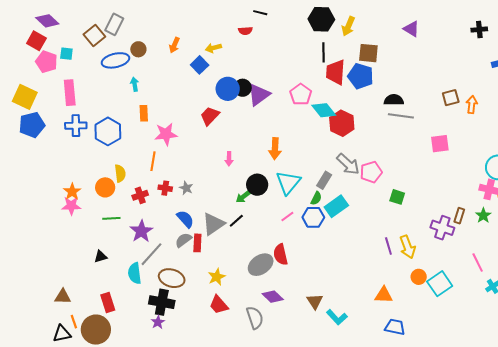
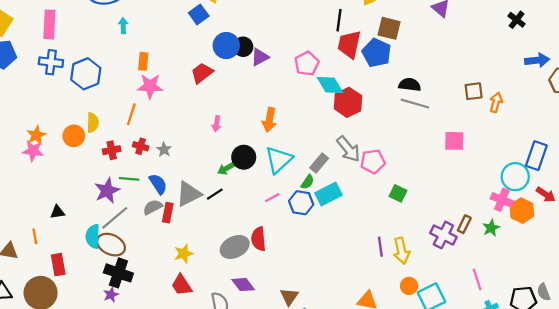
black cross: (479, 29) -> (517, 20), turned 35
purple triangle: (259, 95) -> (260, 57), size x0.7
orange rectangle: (144, 113) -> (143, 61), moved
green line: (111, 218) -> (129, 179), moved
brown ellipse: (172, 278) -> (111, 245), moved
orange line: (74, 322) -> (35, 236), moved

